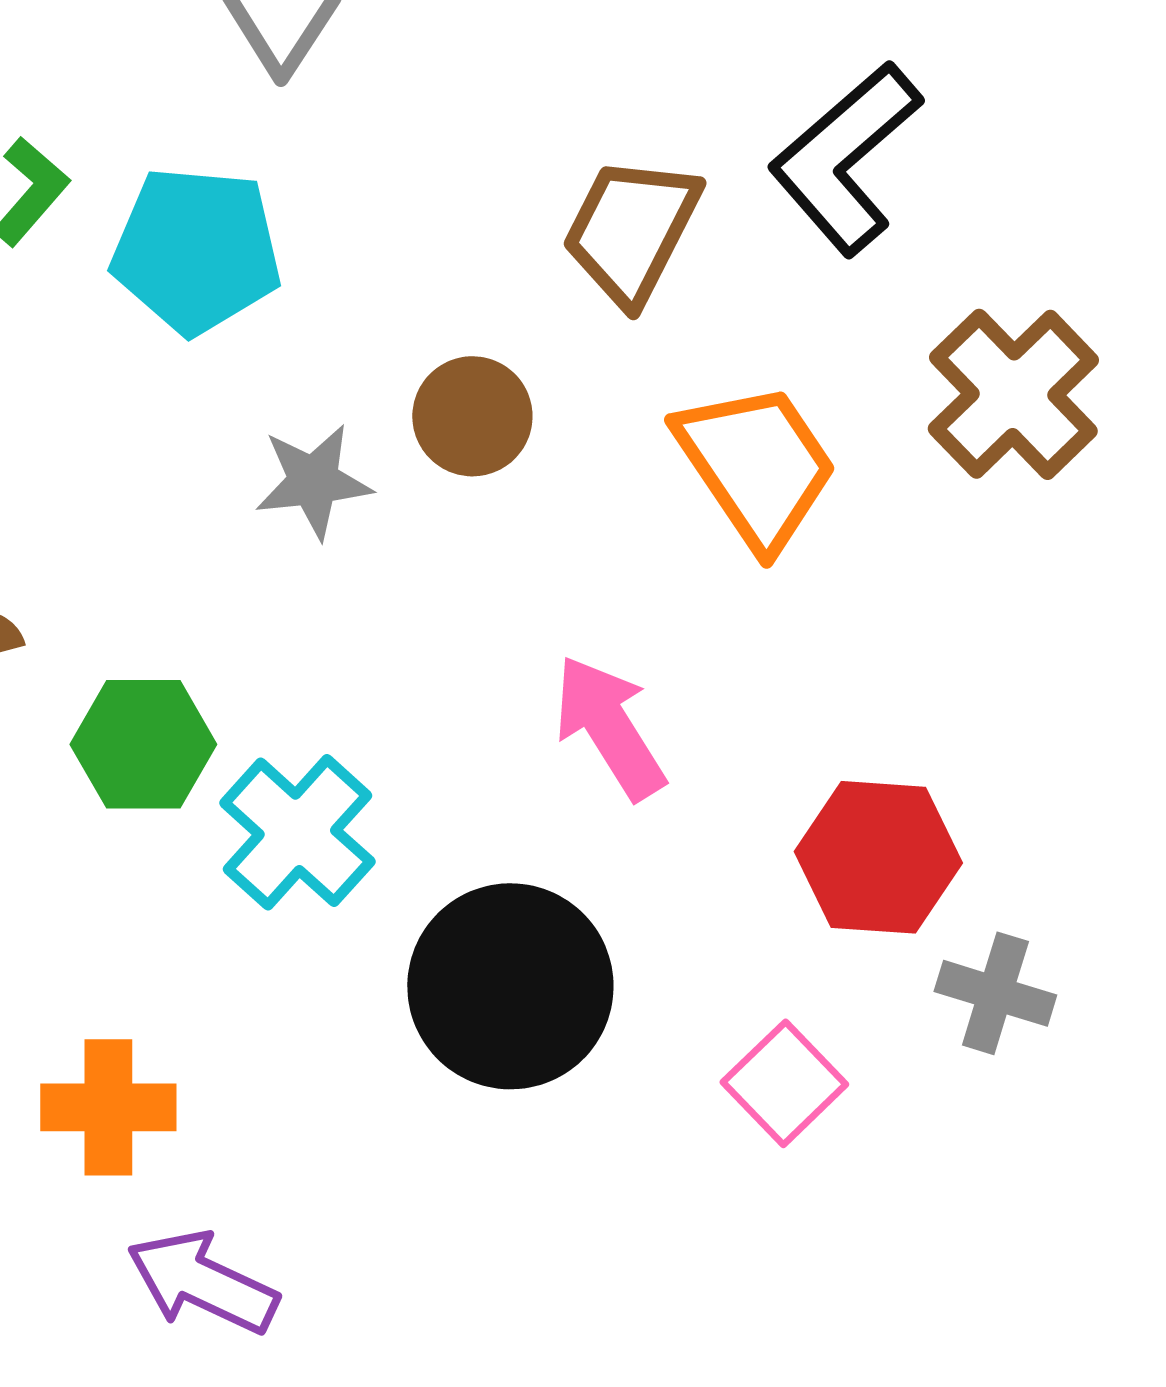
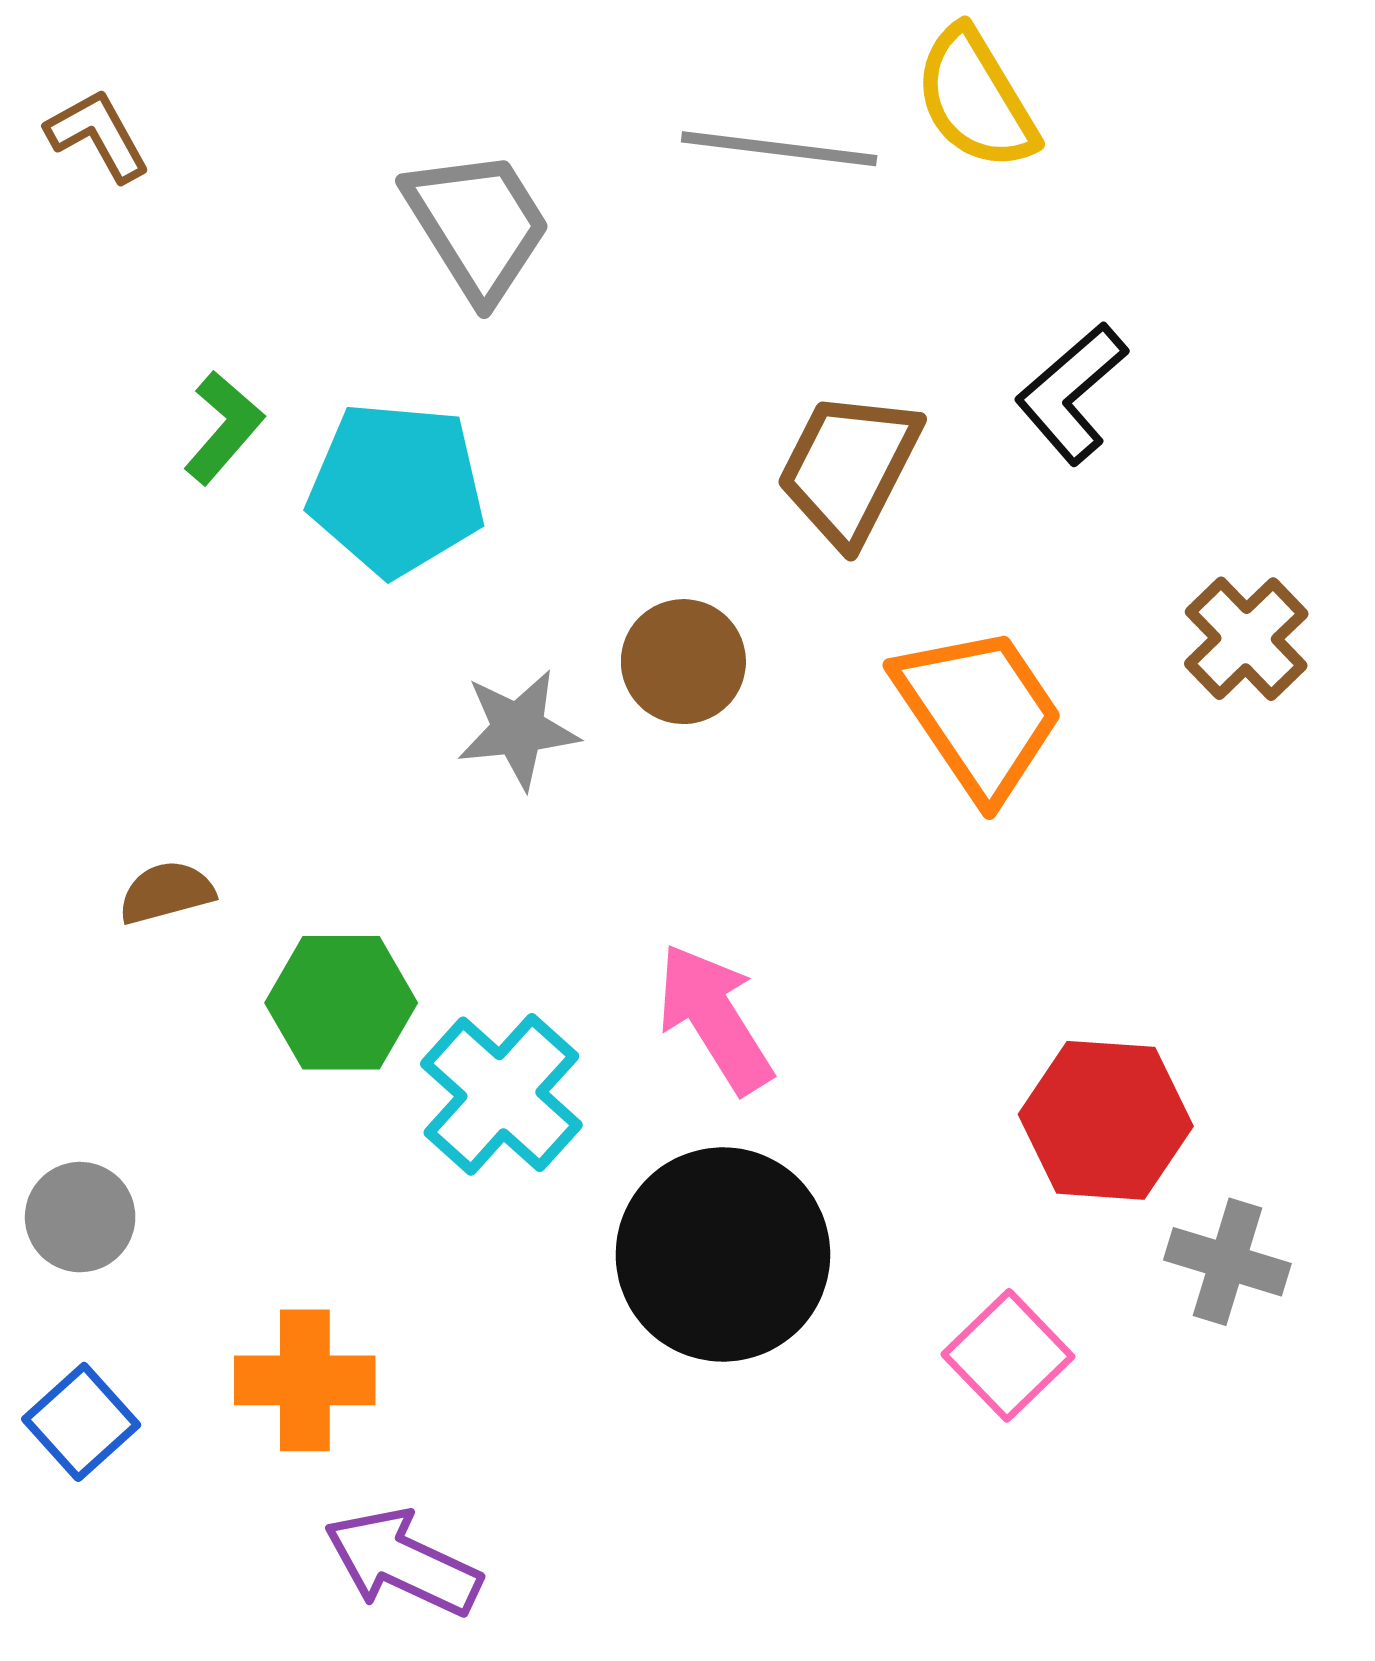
black L-shape: (845, 158) -> (1071, 393), size x0.7
brown cross: (1013, 394) -> (1246, 639), size x0.7
pink arrow: (609, 727) -> (715, 1018), moved

